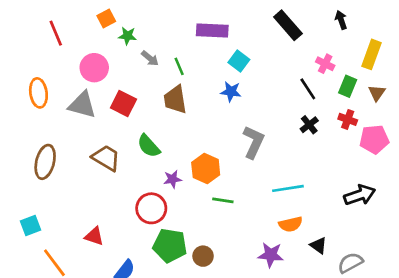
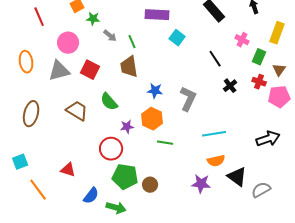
black line: (308, 89) -> (215, 59), moved
blue star: (231, 92) -> (155, 91), moved
brown triangle: (377, 93) -> (279, 70), moved
gray triangle: (82, 105) -> (59, 71), turned -30
black triangle: (318, 245) -> (237, 177), size x1.5

